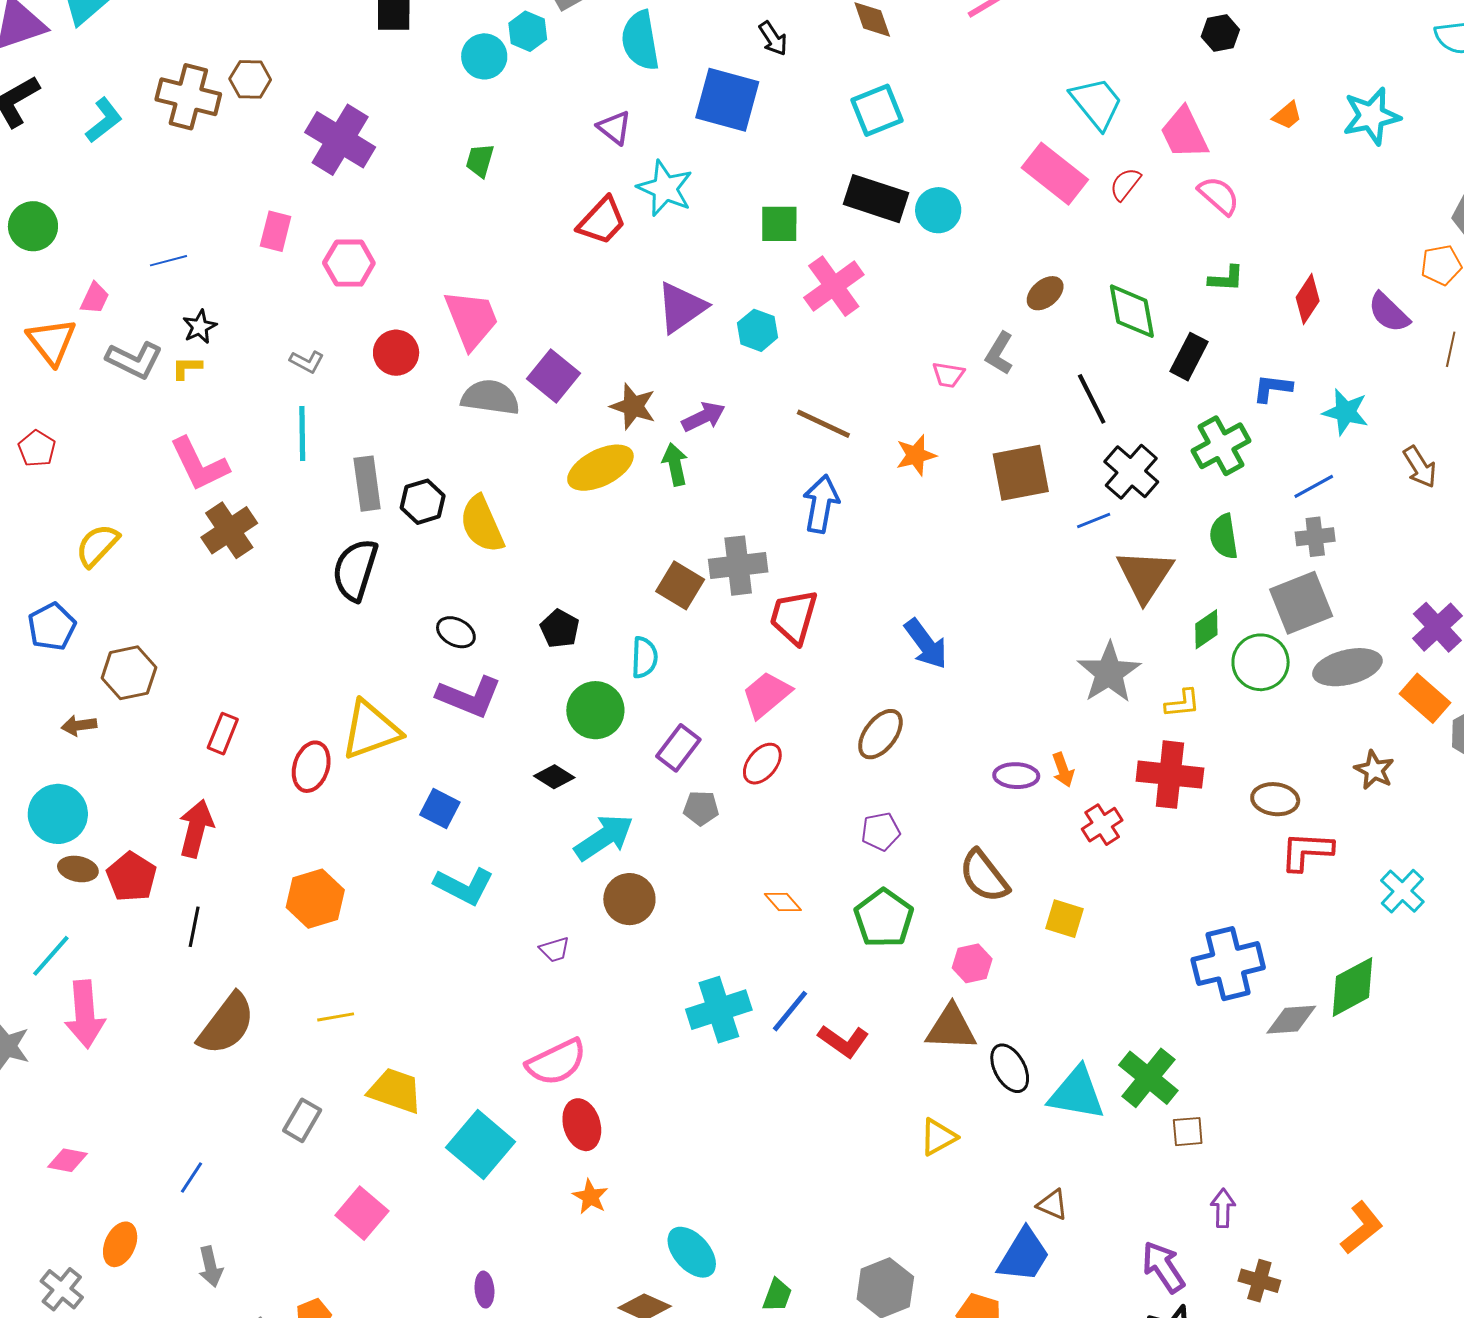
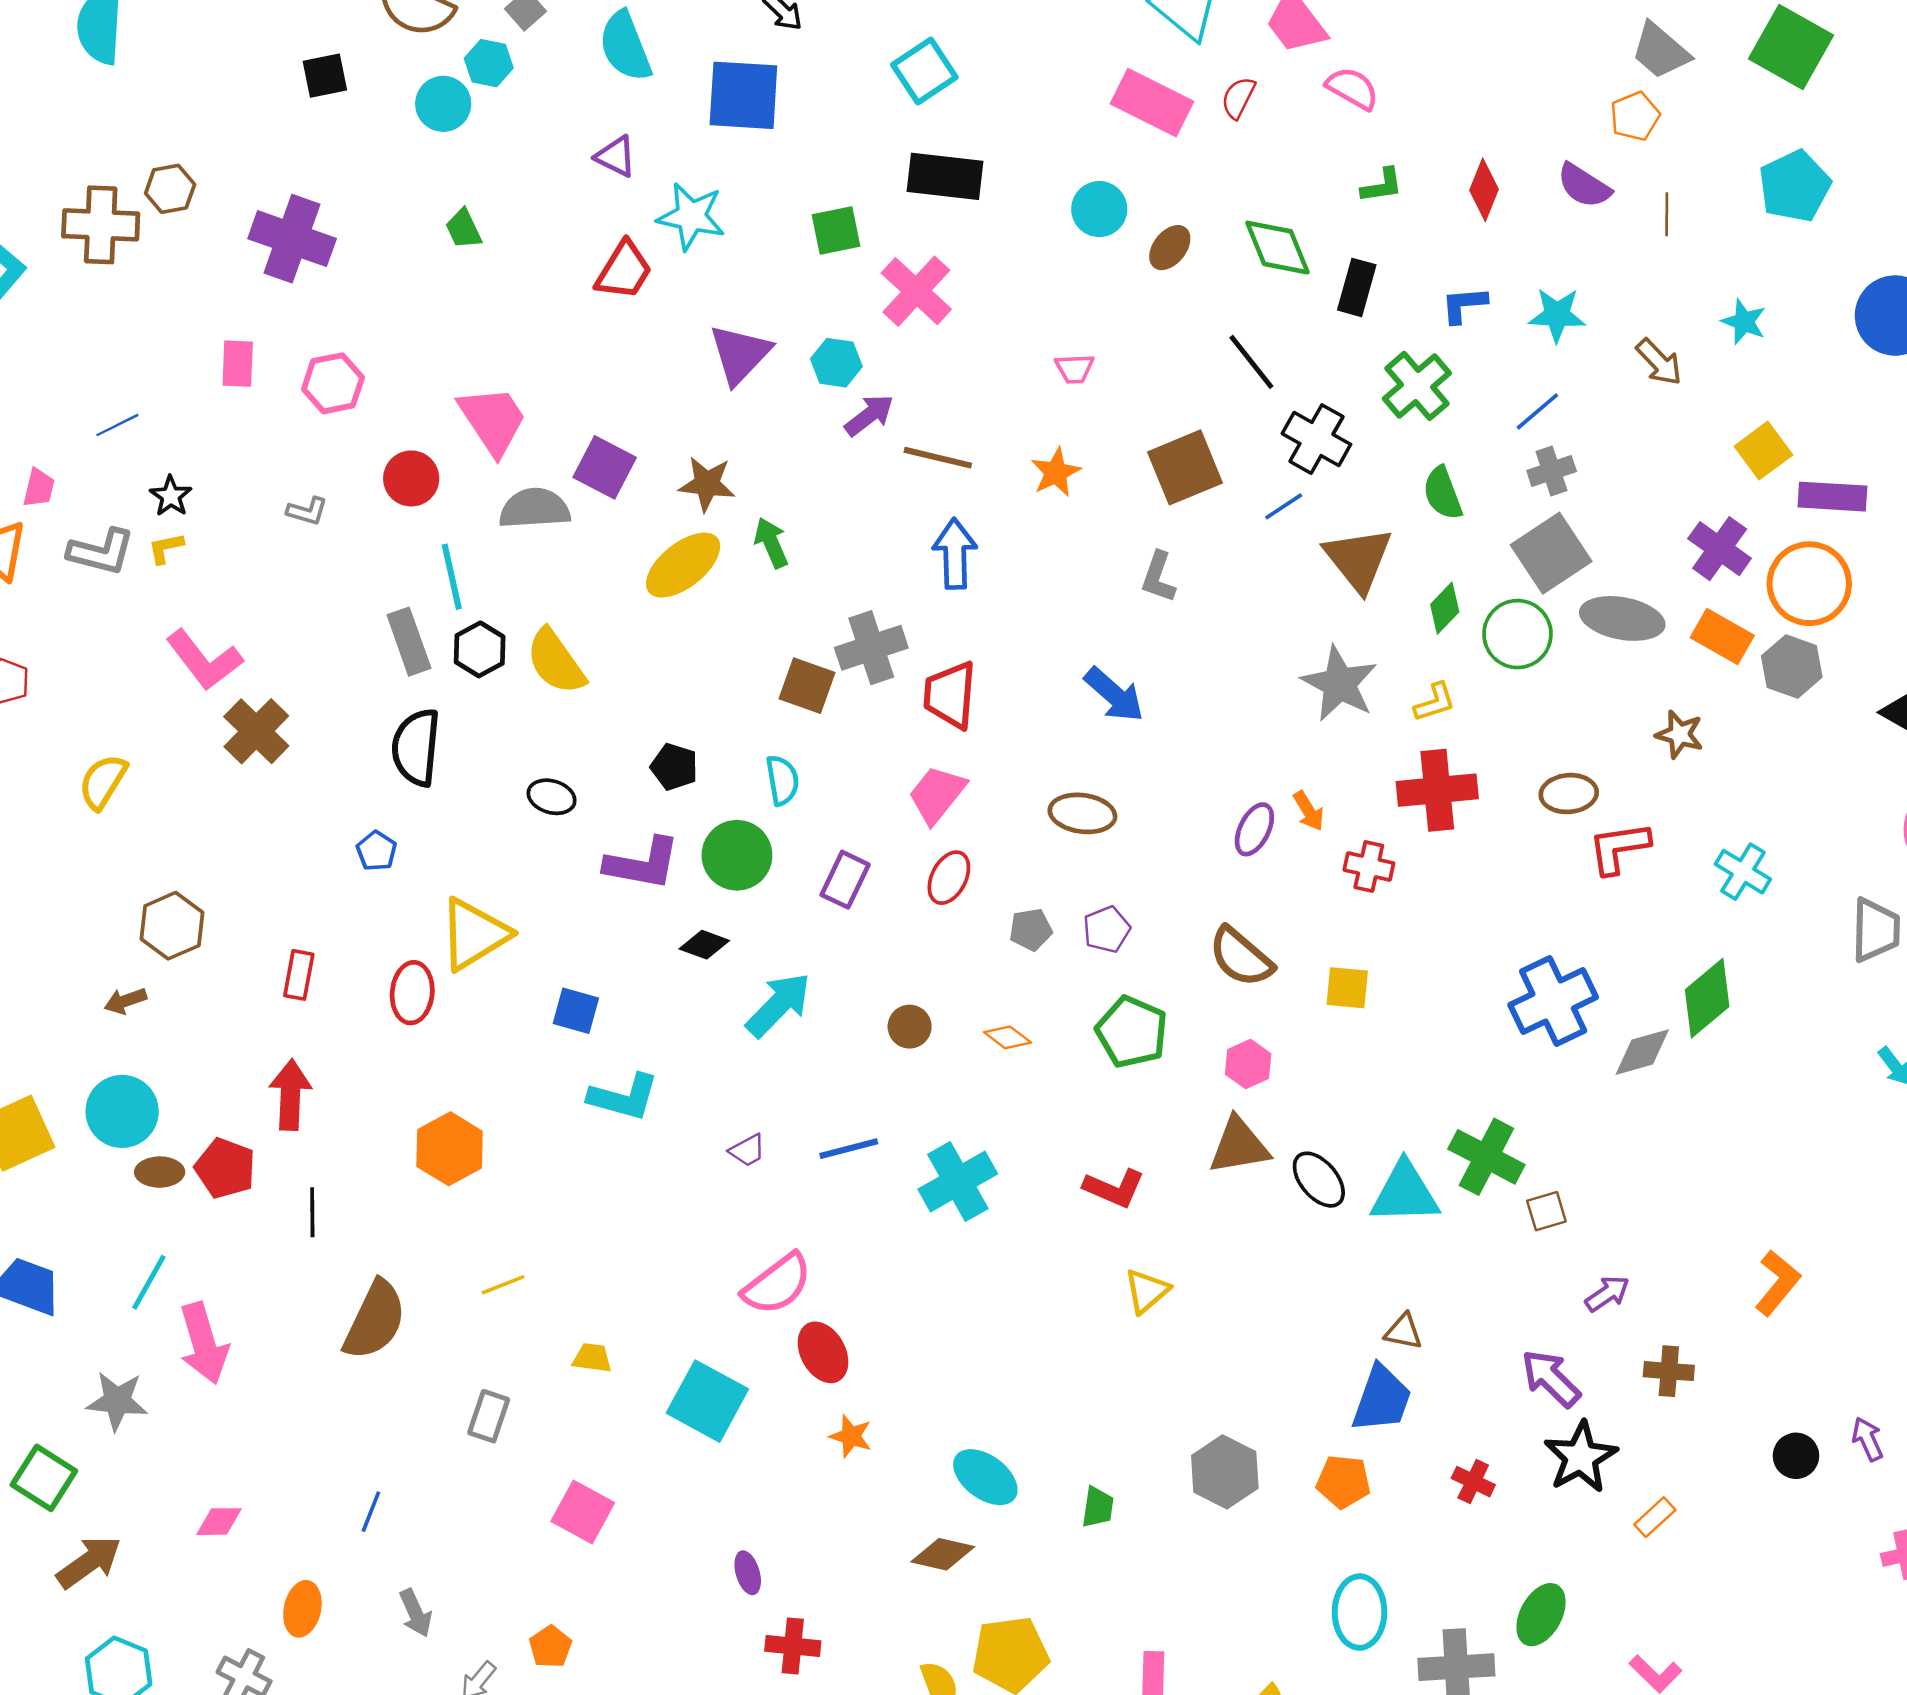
green trapezoid: (480, 160) -> (464, 229), turned -30
cyan circle: (938, 210) -> (1099, 209), moved
gray L-shape: (999, 353) -> (1158, 577), moved
purple arrow: (703, 417) -> (869, 415), moved
cyan line: (302, 433) -> (452, 577), moved
blue pentagon: (52, 627) -> (376, 851), moved, size x0.7
gray ellipse: (1347, 667) -> (1622, 618), turned 36
purple L-shape: (469, 697) -> (642, 864), moved
brown ellipse: (880, 734) -> (1082, 813), turned 72
purple ellipse: (1016, 776) -> (1254, 829), turned -54
gray pentagon: (701, 808) -> (1031, 930), moved
red cross: (1102, 825) -> (1369, 867), turned -33
brown circle: (629, 899) -> (910, 1027), moved, size x0.7
blue line: (790, 1011) -> (849, 1149), moved, turned 48
yellow trapezoid: (395, 1091) -> (592, 1358), size x0.6
yellow triangle: (938, 1137) -> (1147, 1291), moved
purple arrow: (1223, 1208) -> (1607, 1294), turned 66

